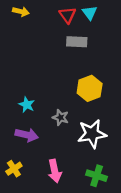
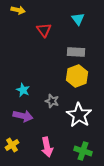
cyan triangle: (90, 13) -> (78, 19), moved
red triangle: (67, 15) -> (44, 30), moved
gray rectangle: (77, 42) -> (76, 52), moved
white star: (92, 134) -> (79, 115), turned -30

